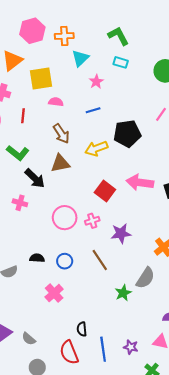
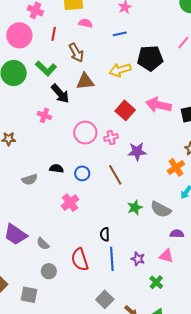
brown arrow: (61, 134) -> (76, 53), moved
gray semicircle: (145, 278) -> (161, 209), moved, turned 80
black semicircle: (82, 329) -> (105, 234), moved

